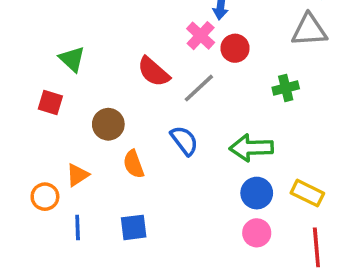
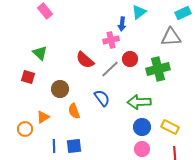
pink cross: (201, 36) -> (111, 40), turned 35
red circle: (235, 48) -> (130, 59), moved
green cross: (286, 88) -> (158, 69), size x1.6
blue line: (78, 227) -> (54, 146), moved

